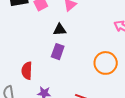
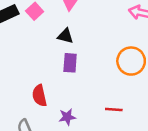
black triangle: (60, 30) -> (65, 36), turned 32

